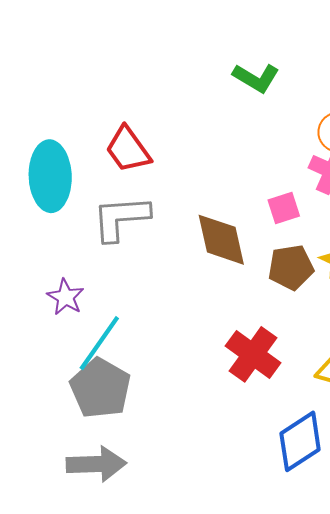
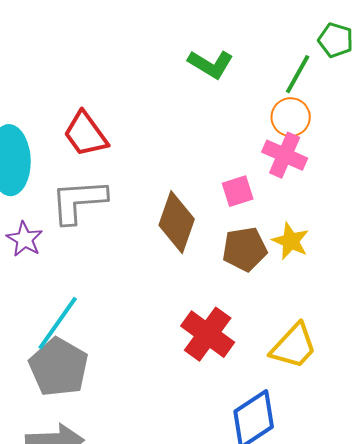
brown diamond: (221, 240) -> (177, 222), turned 32
purple star: (66, 297) -> (25, 239), moved

